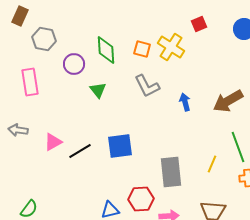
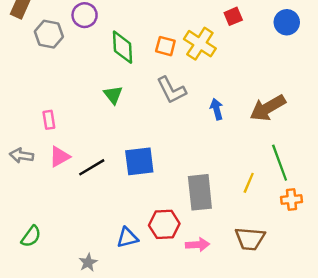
purple circle: (74, 64) -> (85, 15), moved
pink rectangle: (30, 82) -> (49, 120), moved, size x0.6
gray arrow: (18, 130) -> (22, 155), moved

